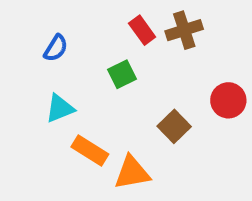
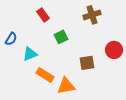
red rectangle: (142, 30) -> (43, 15), moved
blue semicircle: (56, 48) -> (11, 39), moved
brown square: (174, 126) -> (87, 63), turned 35

